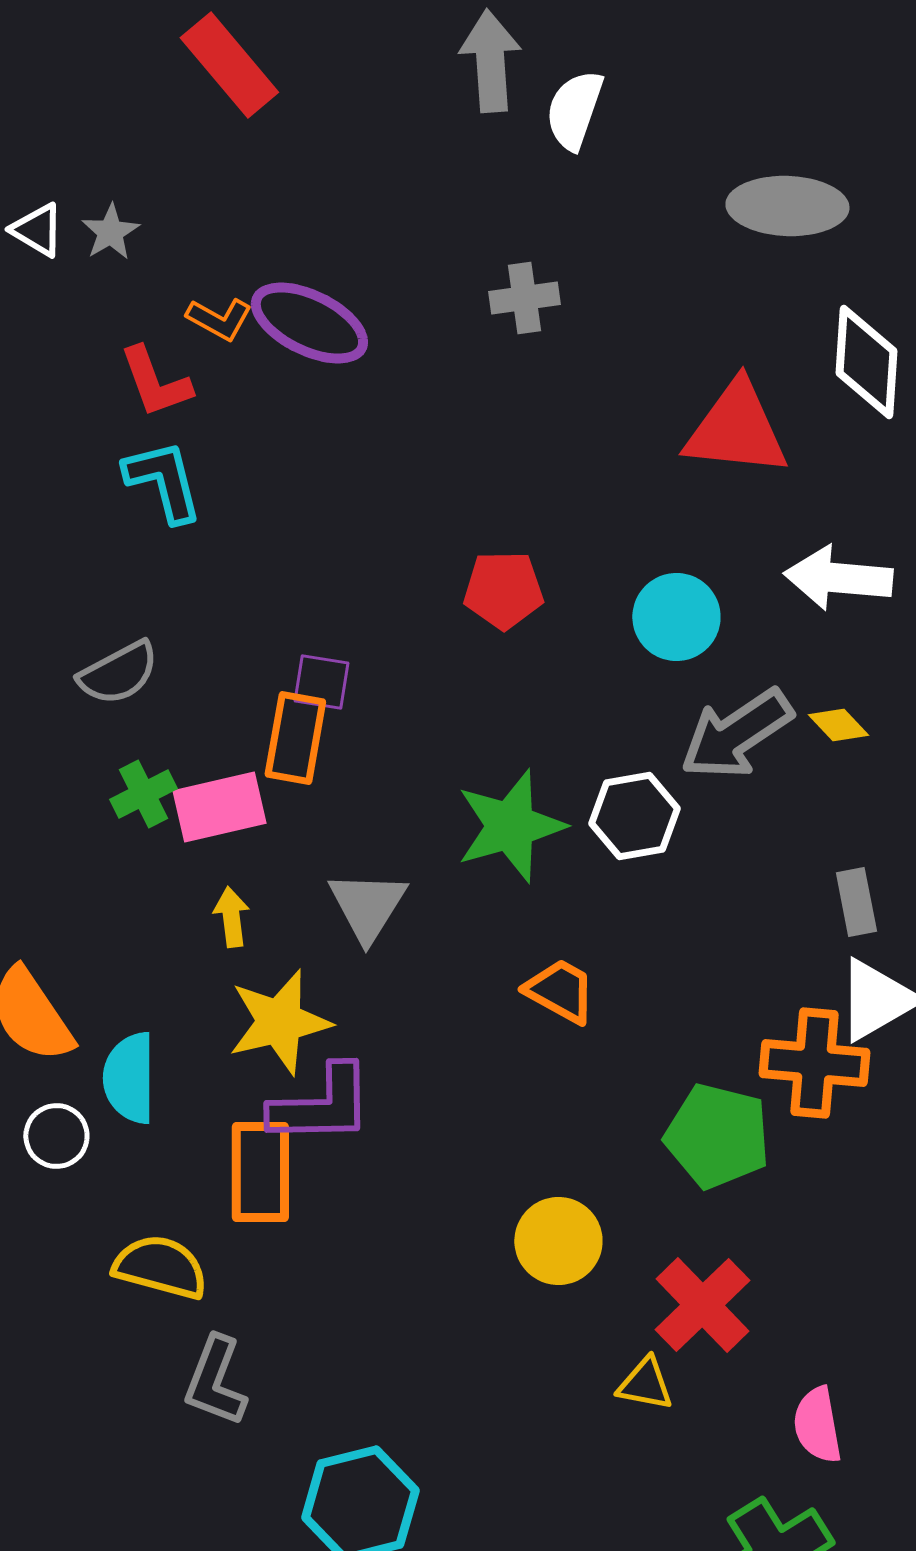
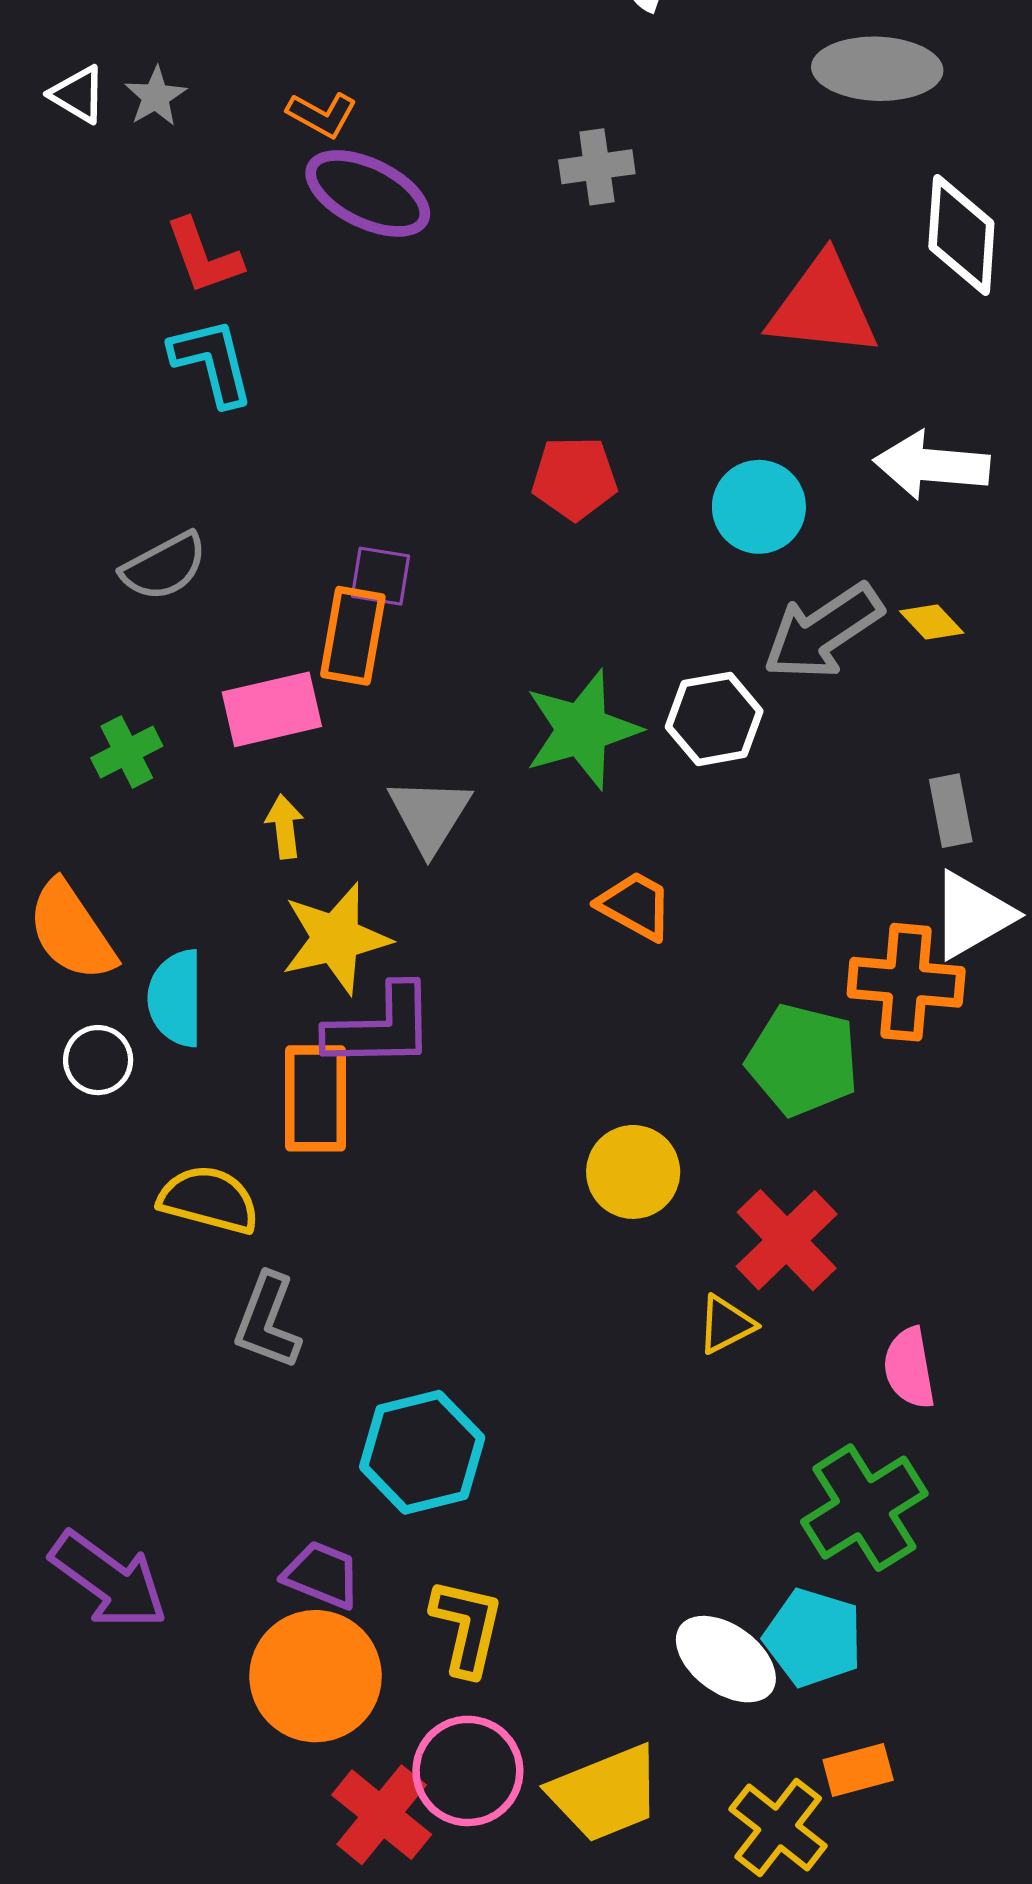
orange L-shape: (219, 319) -> (322, 115), moved
green cross: (143, 794) -> (127, 752), moved
yellow triangle: (645, 1384) -> (726, 1324), turned -38

